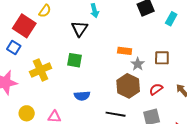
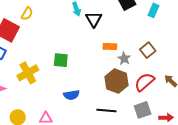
black triangle: (80, 29) -> (94, 19), moved
brown square: (162, 58) -> (148, 50), turned -35
red semicircle: (156, 89) -> (144, 82), size x1.5

